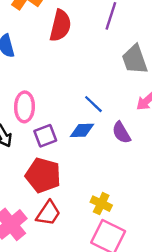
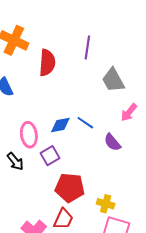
blue diamond: (82, 130) -> (60, 125), moved
red pentagon: (43, 175) -> (70, 188), moved

